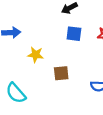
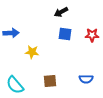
brown square: (61, 73) -> (50, 81), moved

